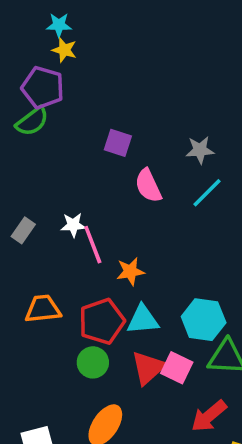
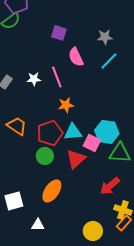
pink line: (93, 245) -> (57, 77), moved
orange trapezoid: (43, 309) -> (17, 126), turned 40
pink square: (177, 368) -> (92, 143), moved

